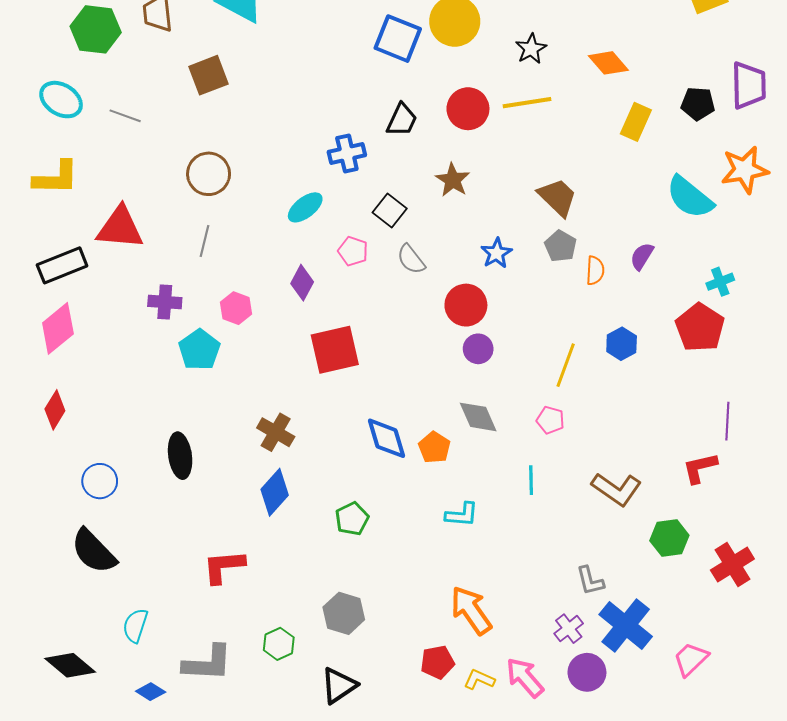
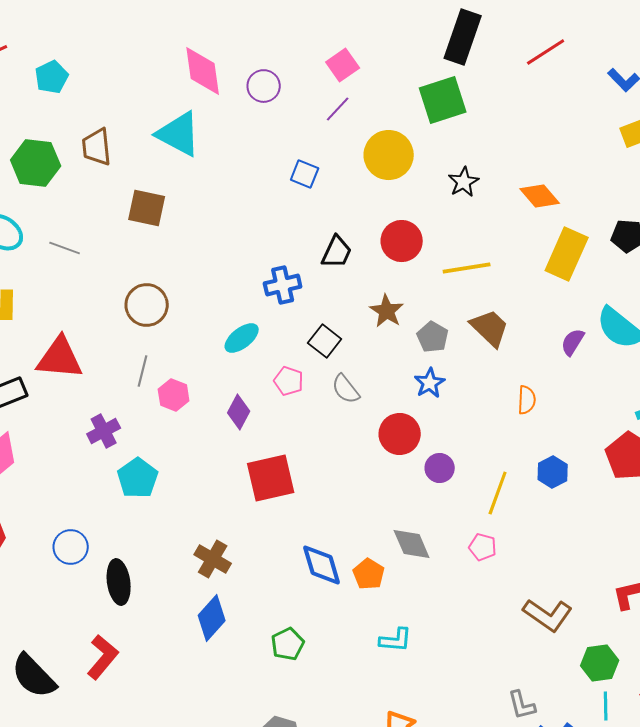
blue square: (398, 39) -> (305, 174), moved, size x0.6
brown square: (209, 75) -> (147, 208), turned 33
yellow line: (527, 103) -> (467, 268), moved
yellow rectangle: (636, 122) -> (567, 254), size x1.4
gray pentagon: (561, 246) -> (433, 337), moved
purple semicircle: (642, 256) -> (573, 342), moved
purple cross: (165, 302) -> (104, 431), turned -32
pink hexagon: (236, 308) -> (174, 395), moved
purple circle: (478, 349) -> (440, 468), moved
cyan line: (531, 480) -> (606, 706), moved
blue circle: (100, 481) -> (71, 547), moved
red L-shape: (224, 567) -> (103, 657), moved, turned 135

